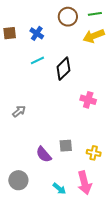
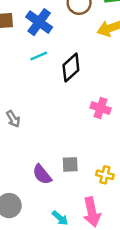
blue cross: (37, 33) -> (39, 22), size x1.5
gray arrow: (19, 111) -> (13, 119), turned 96

